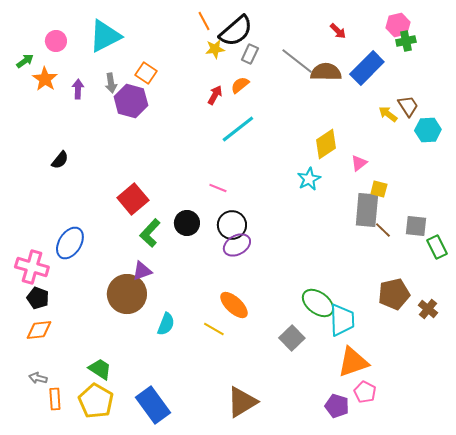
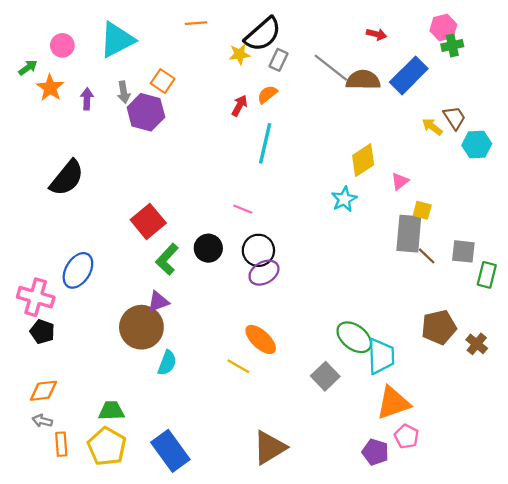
orange line: (204, 21) -> (196, 23), moved, turned -66
red arrow: (338, 31) -> (376, 34), turned -30
cyan line: (238, 129) -> (265, 143), turned -39
black semicircle: (60, 160) -> (67, 178), size x1.8
green rectangle: (437, 247) -> (487, 275), turned 40
cyan semicircle: (166, 324) -> (167, 363), moved
orange diamond: (39, 330) -> (43, 391), moved
green trapezoid: (100, 369) -> (111, 411), turned -35

